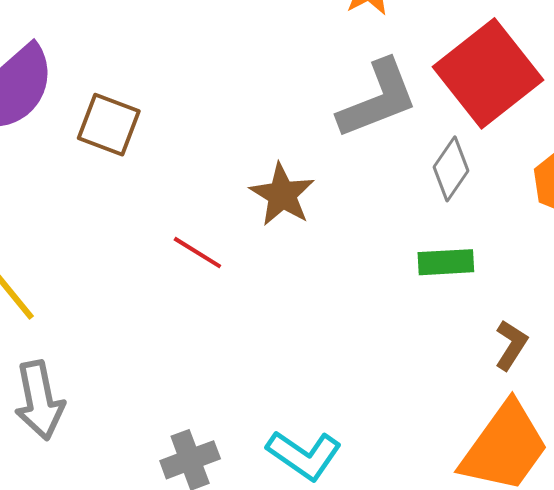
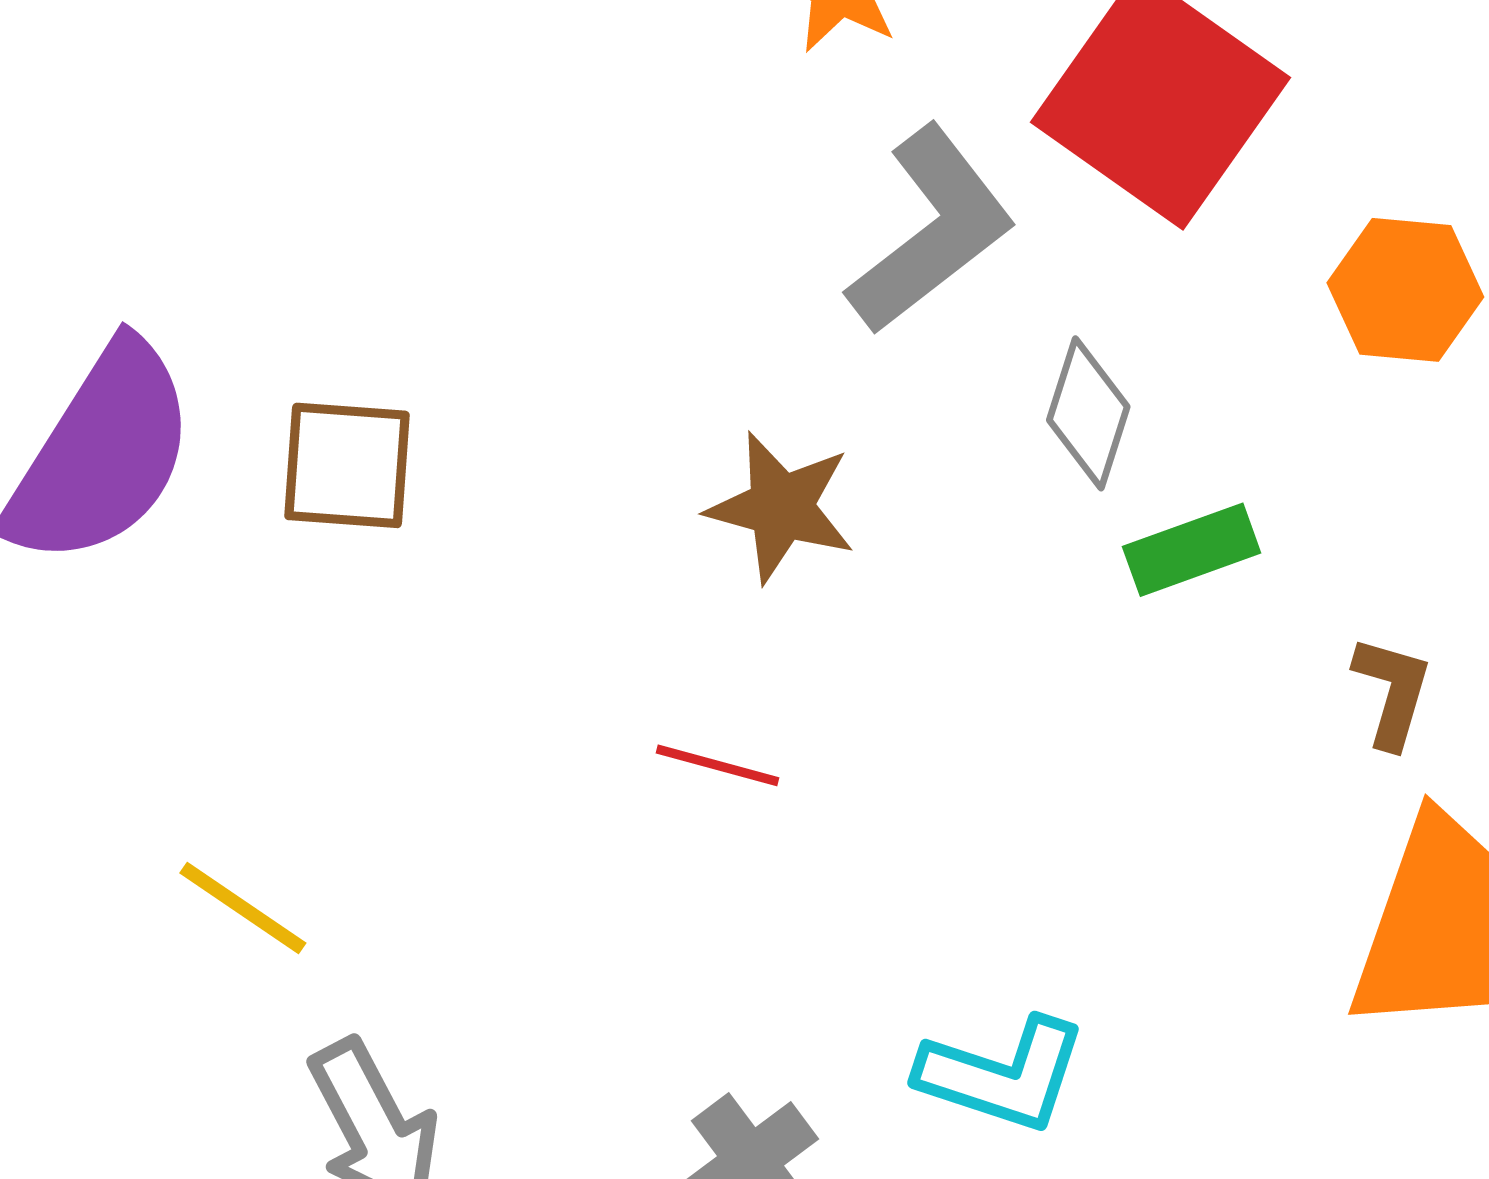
gray diamond: (451, 169) -> (1088, 413), moved
red line: (197, 253) -> (718, 765), moved

